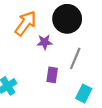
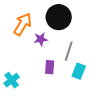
cyan rectangle: (84, 94) -> (79, 71), moved

